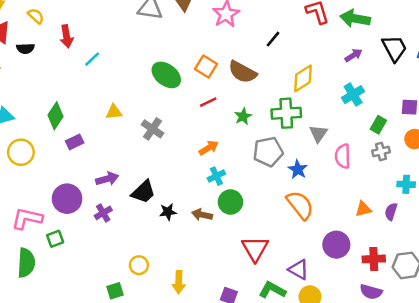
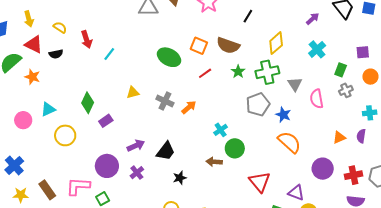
green star: (243, 116) -> (238, 72), moved
orange arrow: (209, 148) -> (189, 107), moved
black star: (168, 212) -> (180, 178), moved

